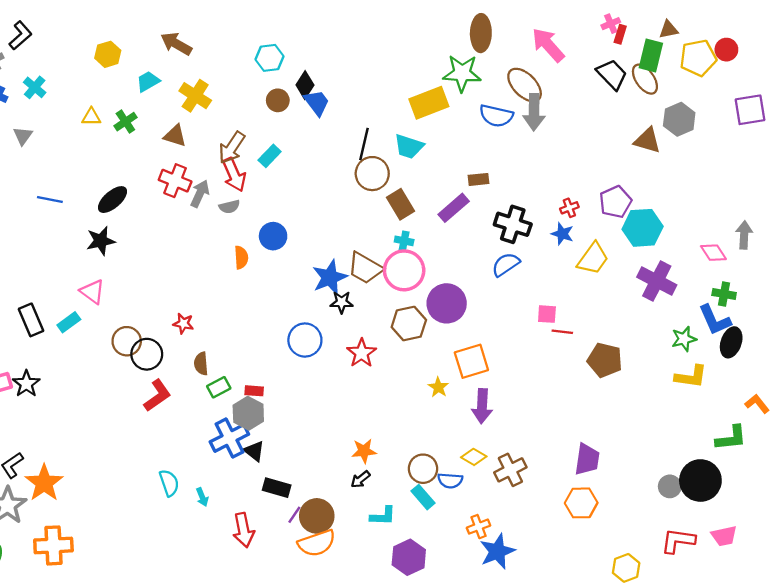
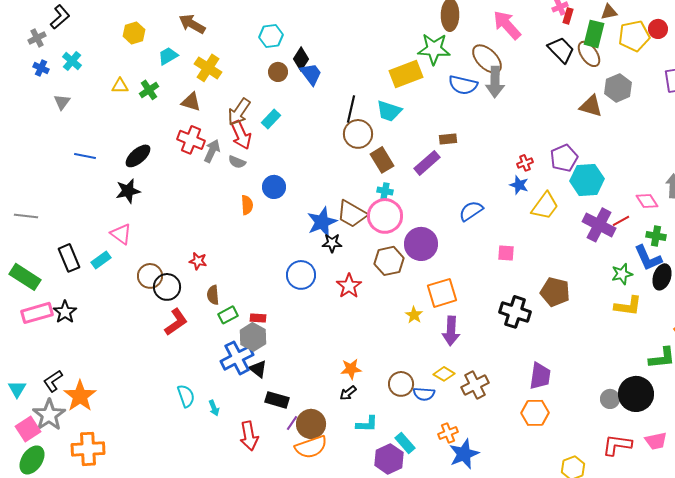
gray semicircle: (229, 207) -> (237, 162), turned 36
black cross: (513, 224) -> (515, 312), moved
red line: (562, 332) -> (621, 221), moved, turned -36
cyan rectangle: (423, 497) -> (405, 443), moved

